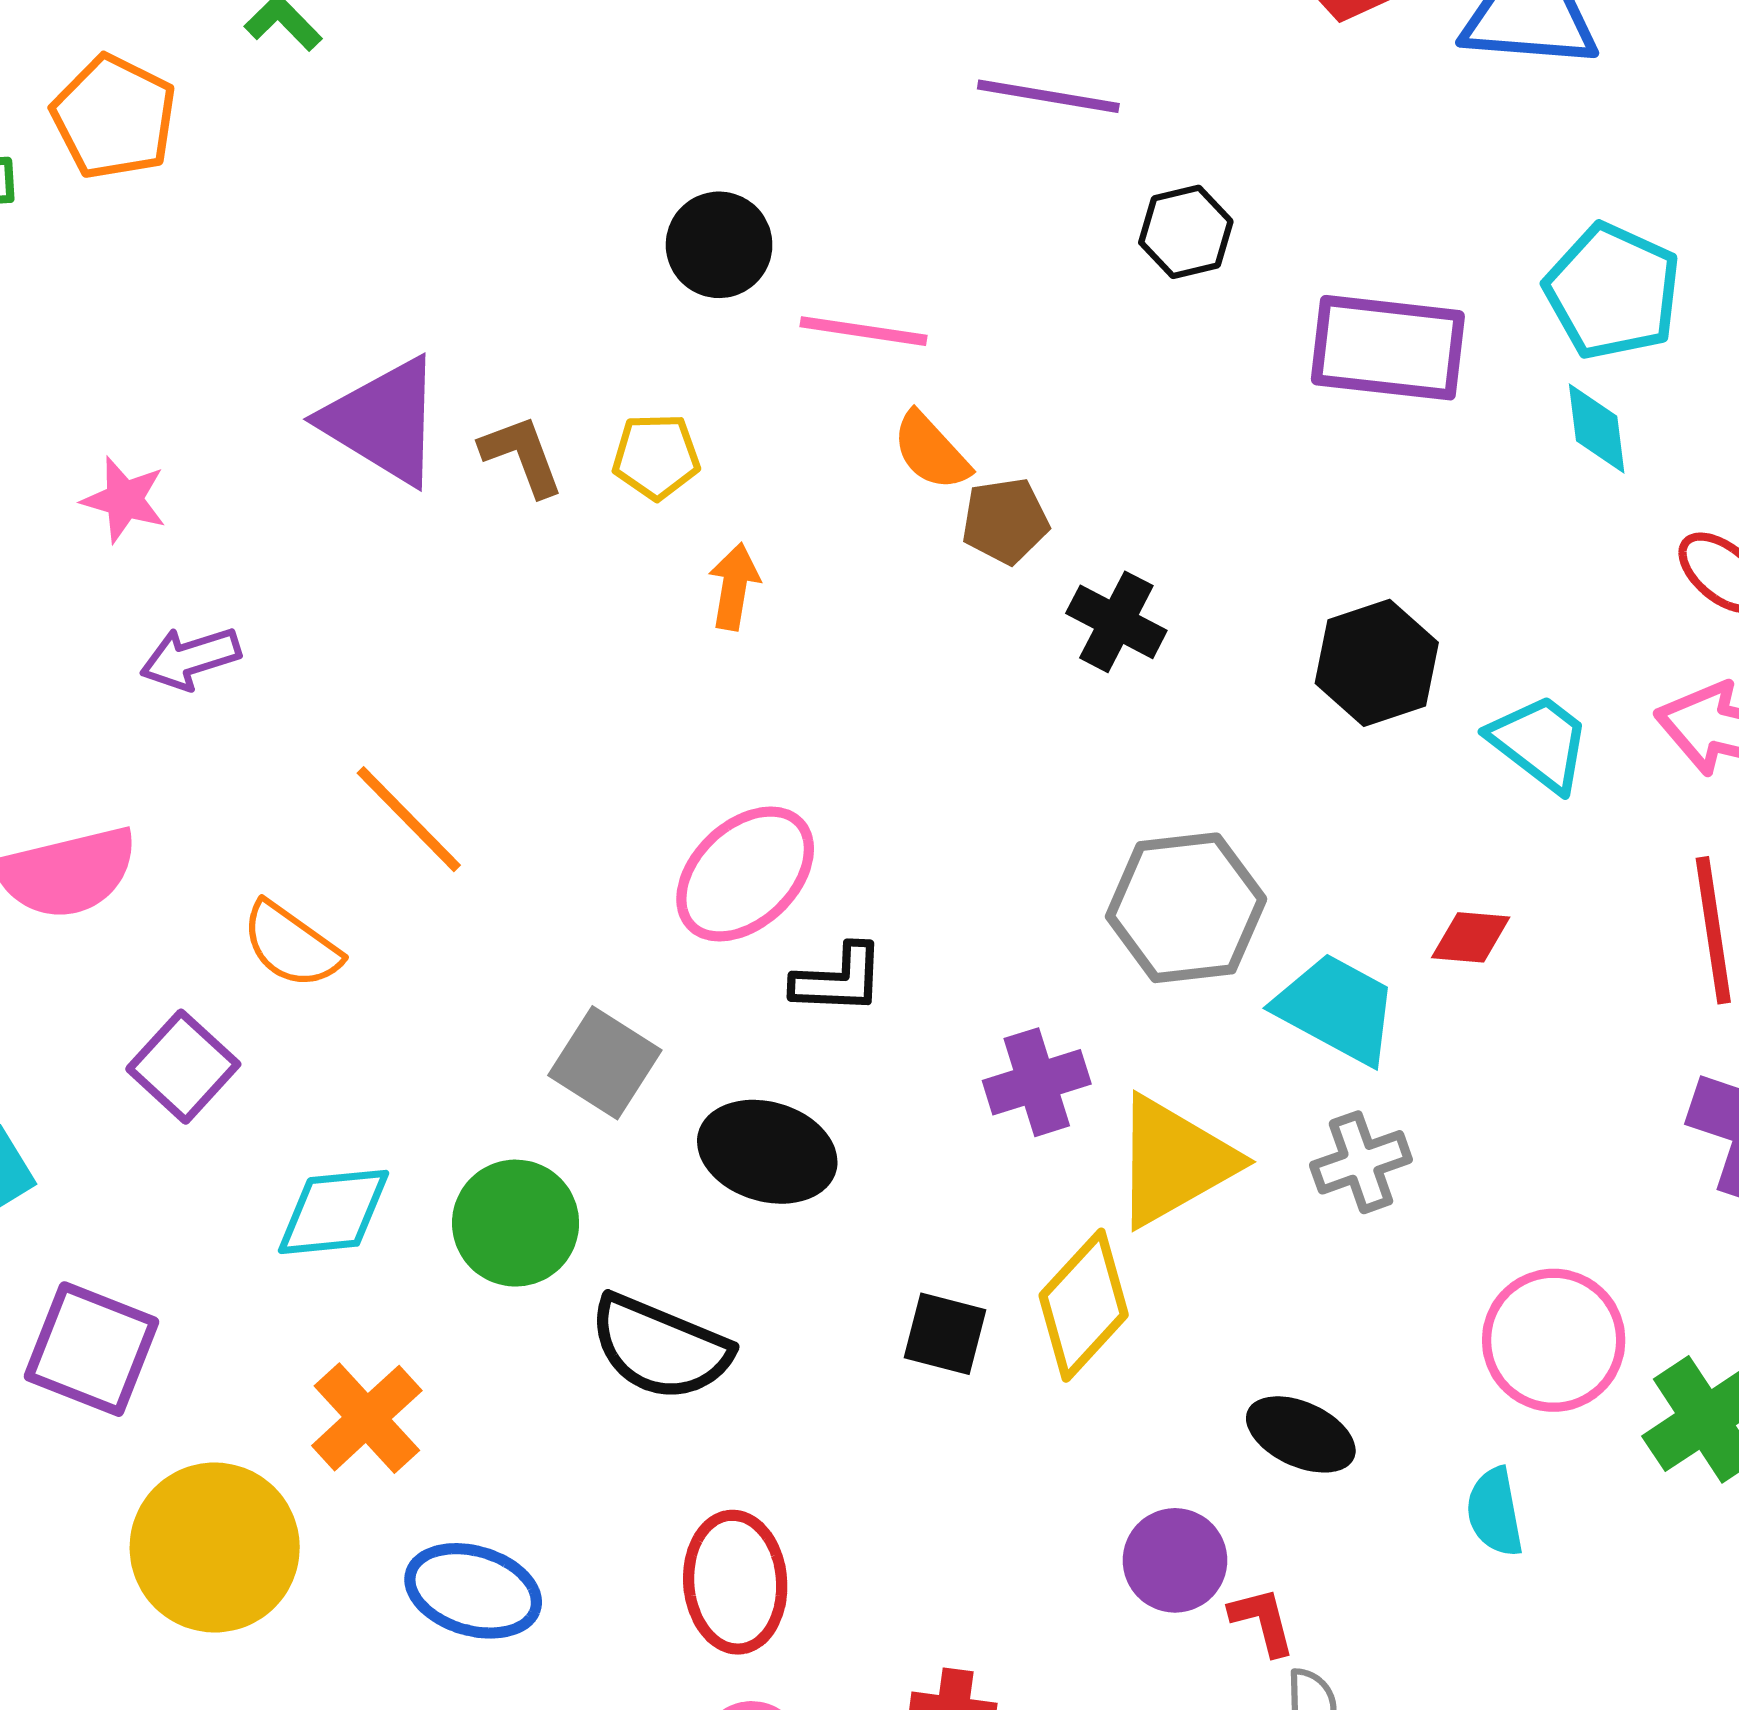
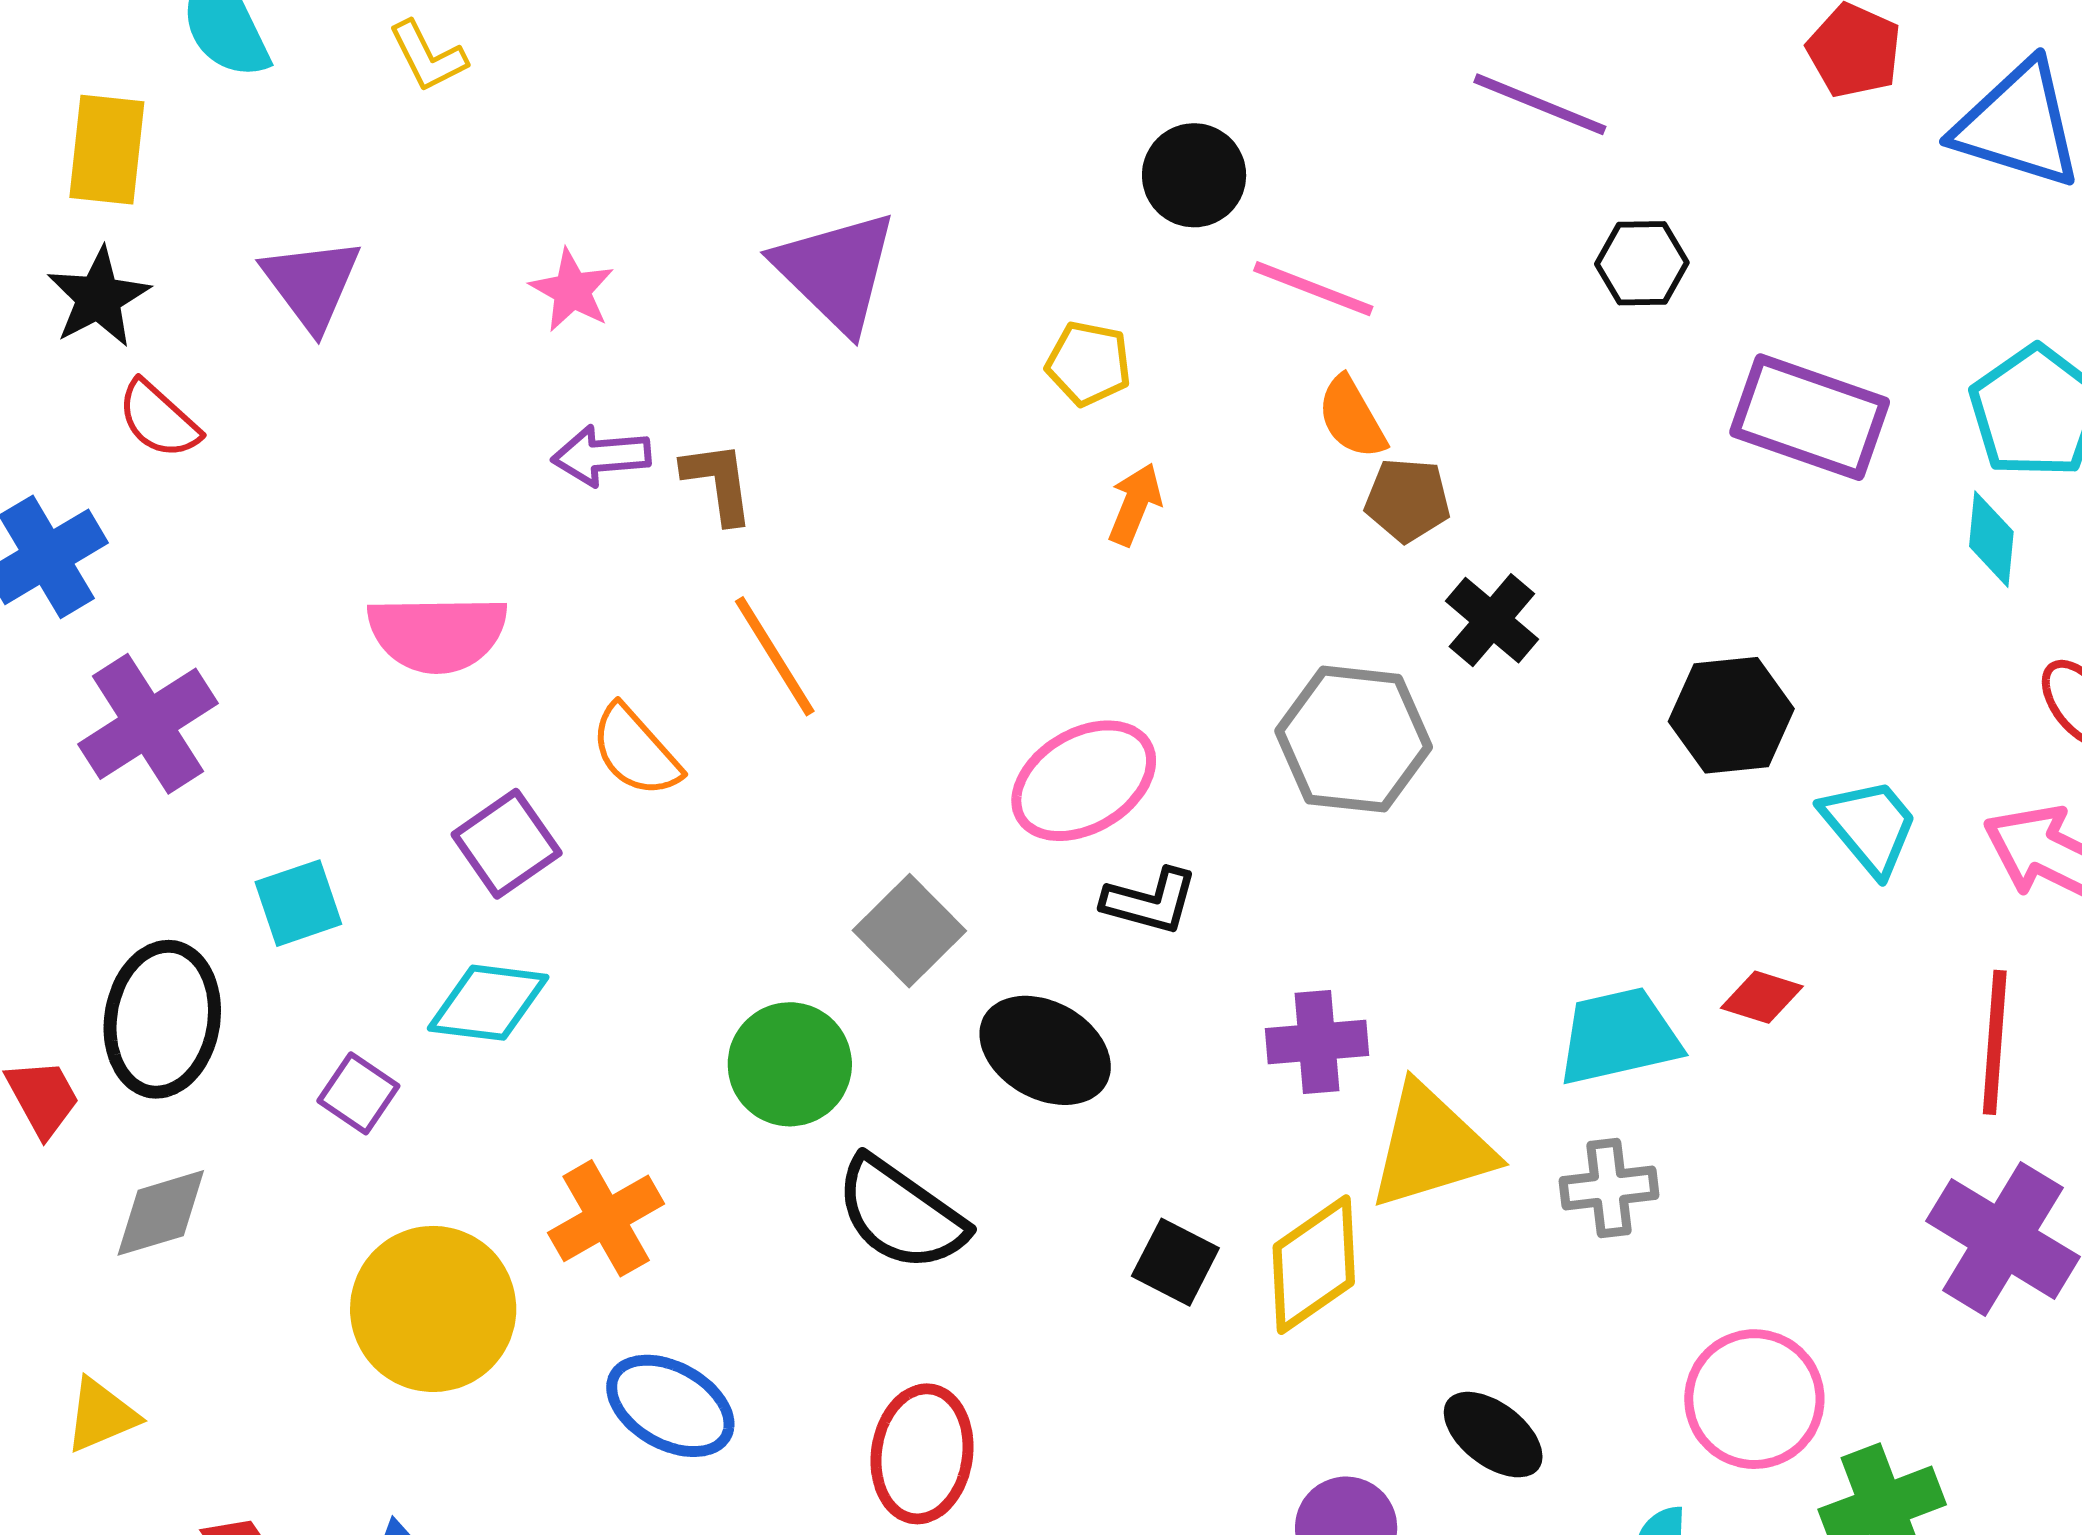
brown L-shape: (522, 456) -> (718, 482), moved
gray hexagon: (1186, 908) -> (1354, 739), moved
cyan trapezoid: (1337, 1009) -> (1619, 1036), turned -54
cyan diamond: (334, 1212) -> (488, 1003), moved
purple square: (92, 1349) -> (358, 1093), size x0.6

